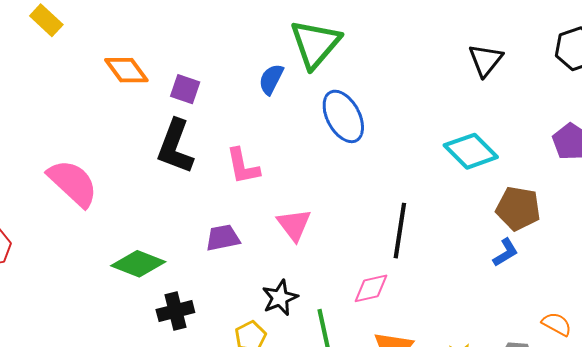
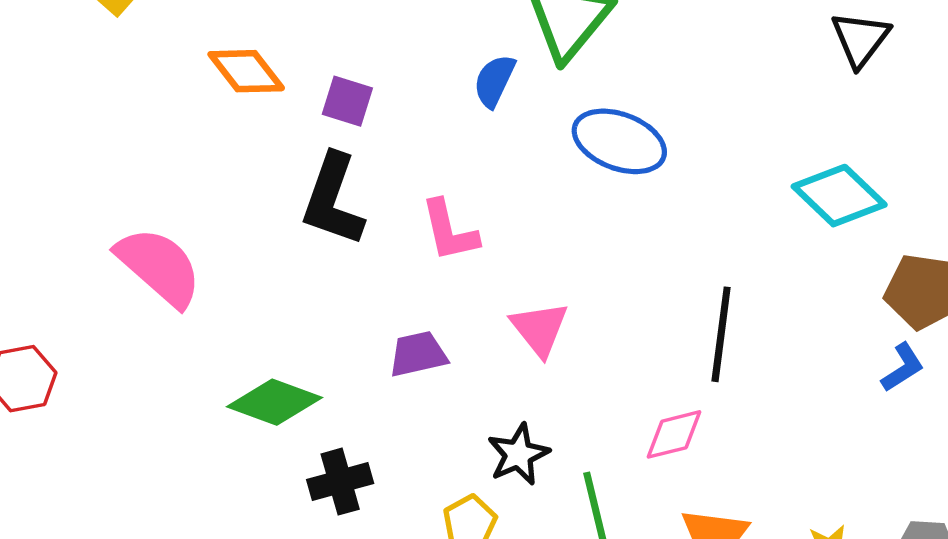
blue ellipse: (343, 116) -> (619, 141), turned -40

